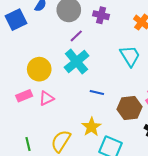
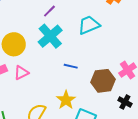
cyan trapezoid: (130, 56) -> (89, 25), moved, turned -80

